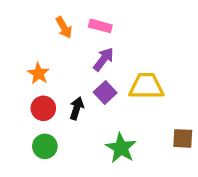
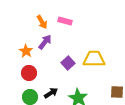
purple arrow: (104, 59) -> (45, 42), moved
black arrow: (77, 108) -> (51, 93), moved, turned 40

